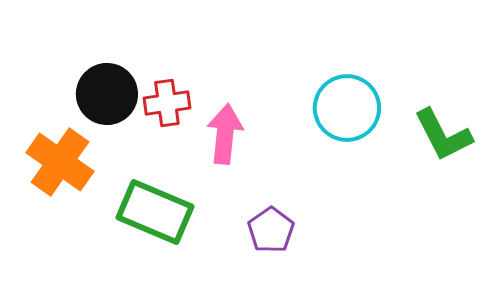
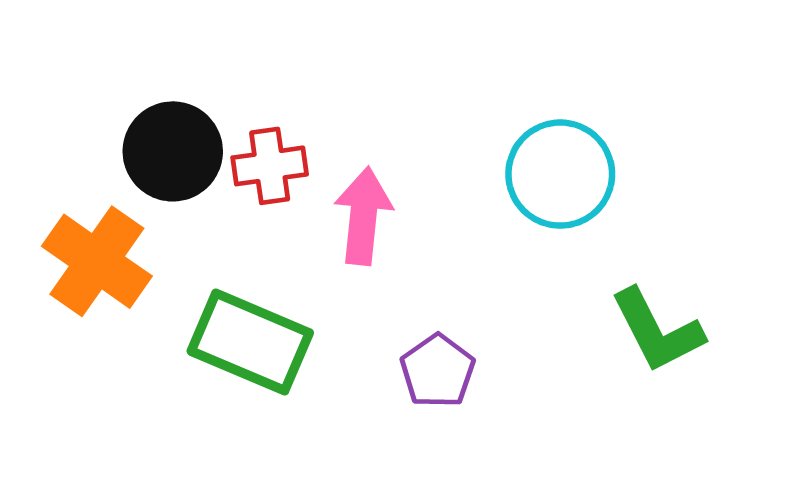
green L-shape: (443, 135) -> (657, 331), moved

